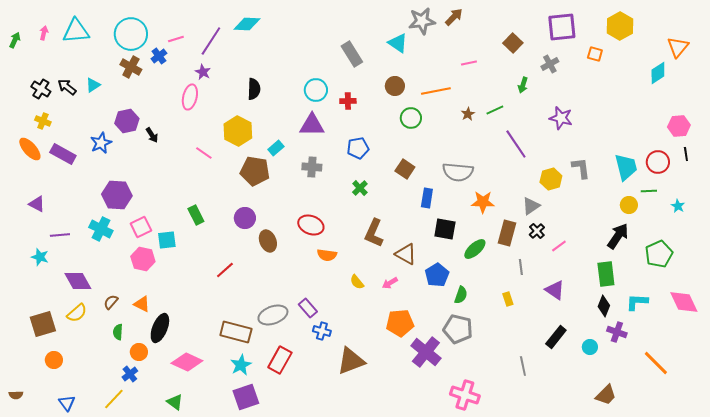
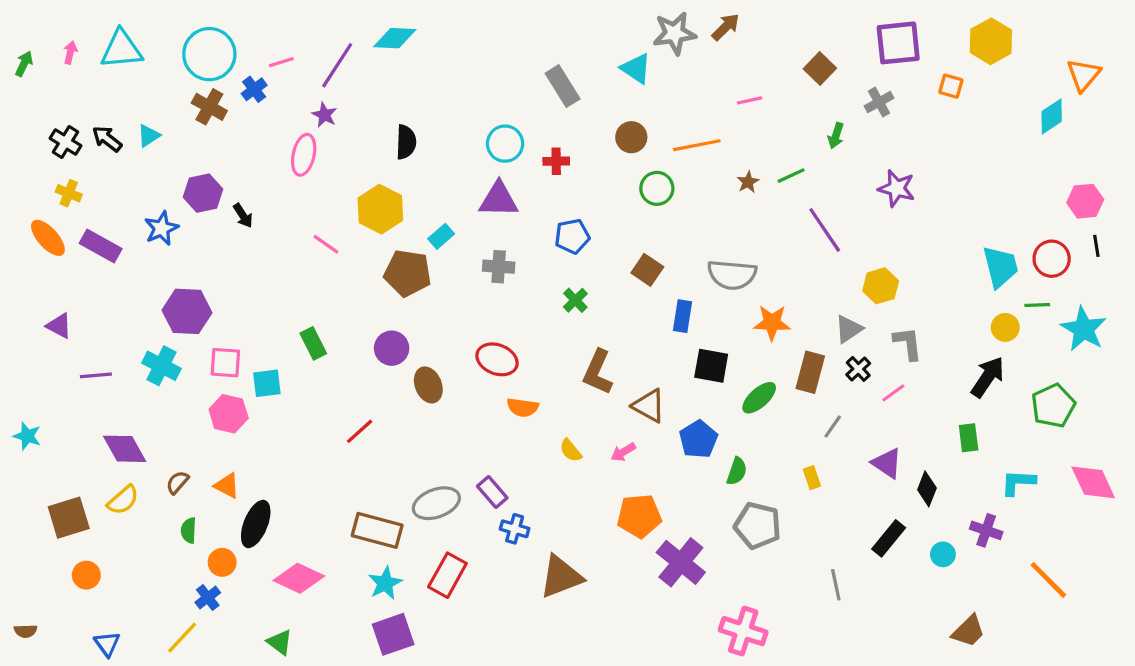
gray L-shape: (581, 168) -> (908, 343), moved
cyan star: (678, 206) -> (1084, 329), size x2.0
pink square: (141, 227) -> (225, 363), turned 30
cyan star: (40, 257) -> (27, 436), moved
gray line: (521, 267) -> (833, 426), turned 42
green rectangle: (606, 274) -> (969, 438), size x0.7
black diamond: (604, 306) -> (927, 489), moved
gray pentagon: (458, 329) -> (758, 526), moved

